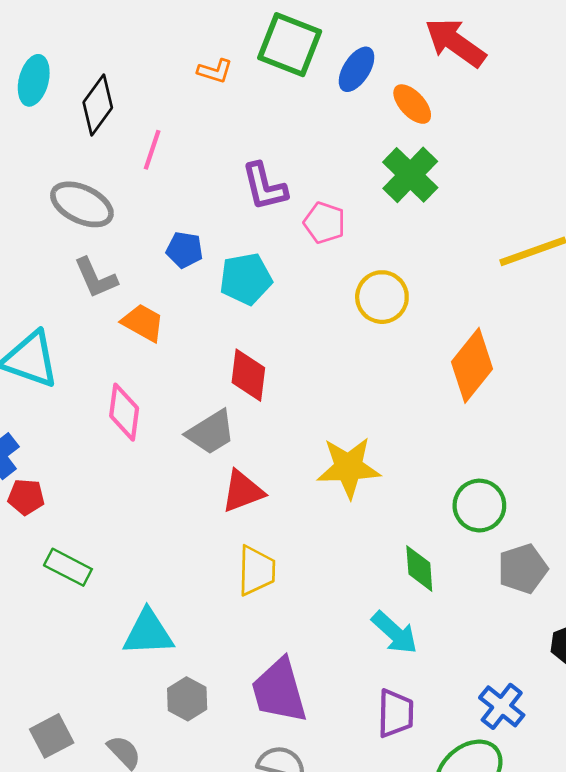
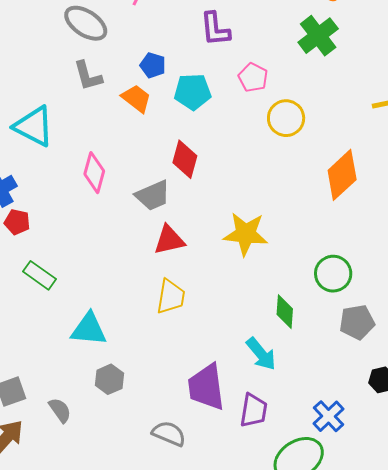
pink pentagon: (324, 223) -> (253, 77), moved
orange trapezoid: (143, 323) -> (136, 98), moved
purple trapezoid: (279, 691) -> (206, 387), moved

